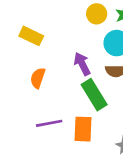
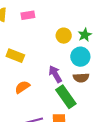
orange semicircle: (38, 78) -> (22, 87), turned 42

